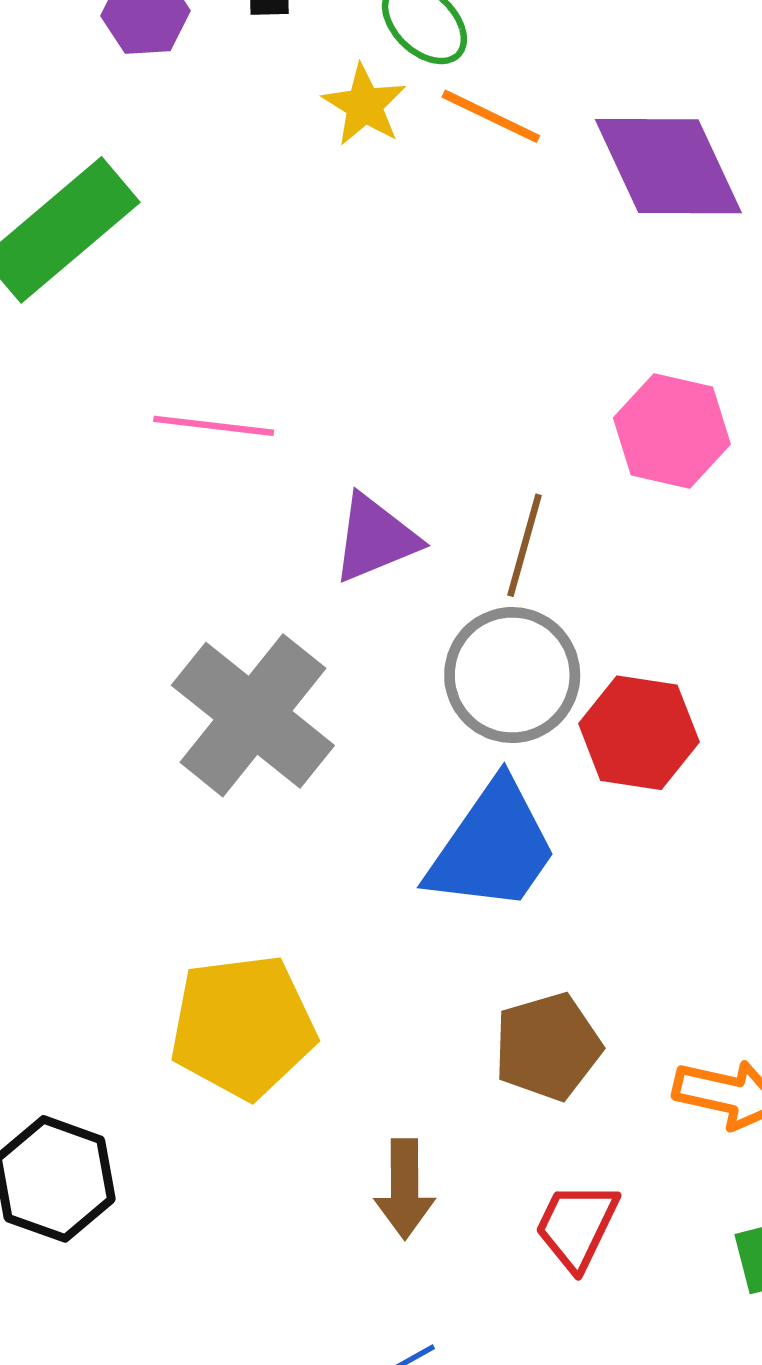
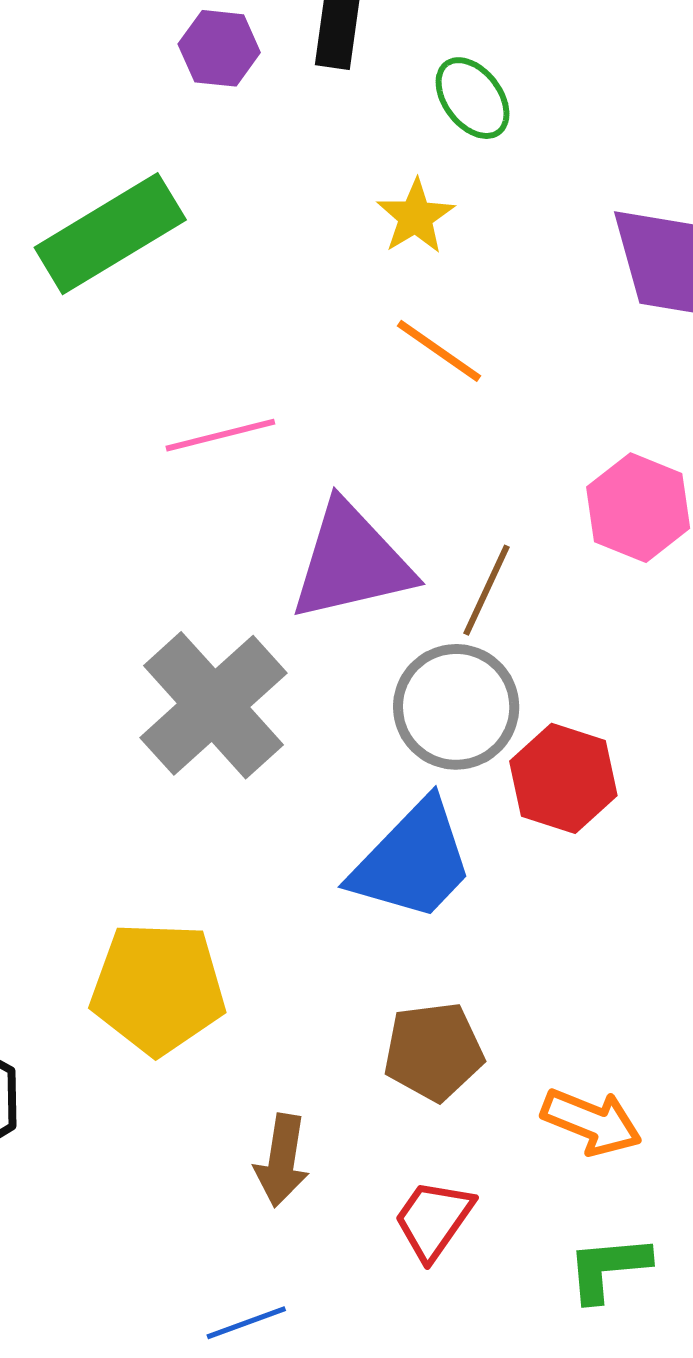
yellow star: (364, 105) -> (415, 217), moved
orange line: (491, 116) -> (439, 351), moved
pink line: (214, 426) -> (220, 435), turned -30
purple triangle: (375, 538) -> (351, 562), size x1.5

